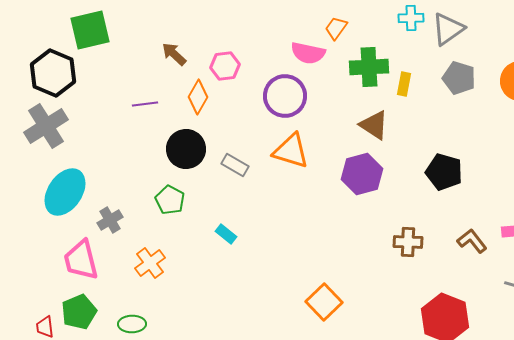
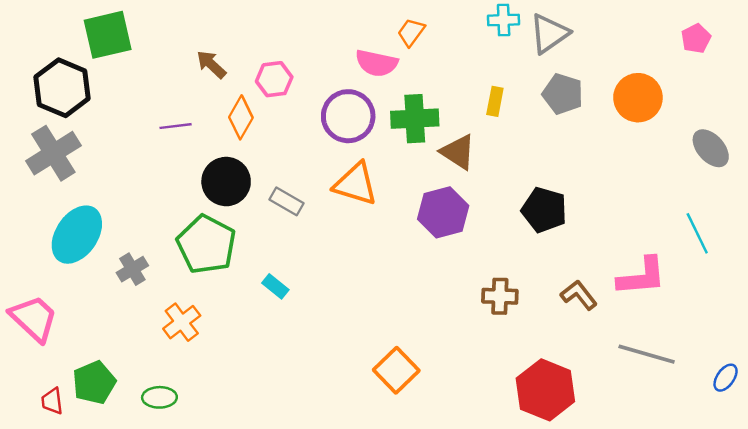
green cross: (369, 67) -> (415, 119), moved
green pentagon: (170, 200) -> (206, 244), size x1.6
pink trapezoid: (81, 260) -> (34, 318), moved, turned 147

